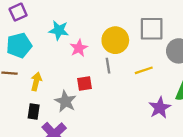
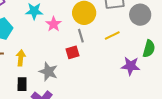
red square: (84, 84) -> (72, 52), moved
purple star: (160, 108) -> (131, 66), turned -30

